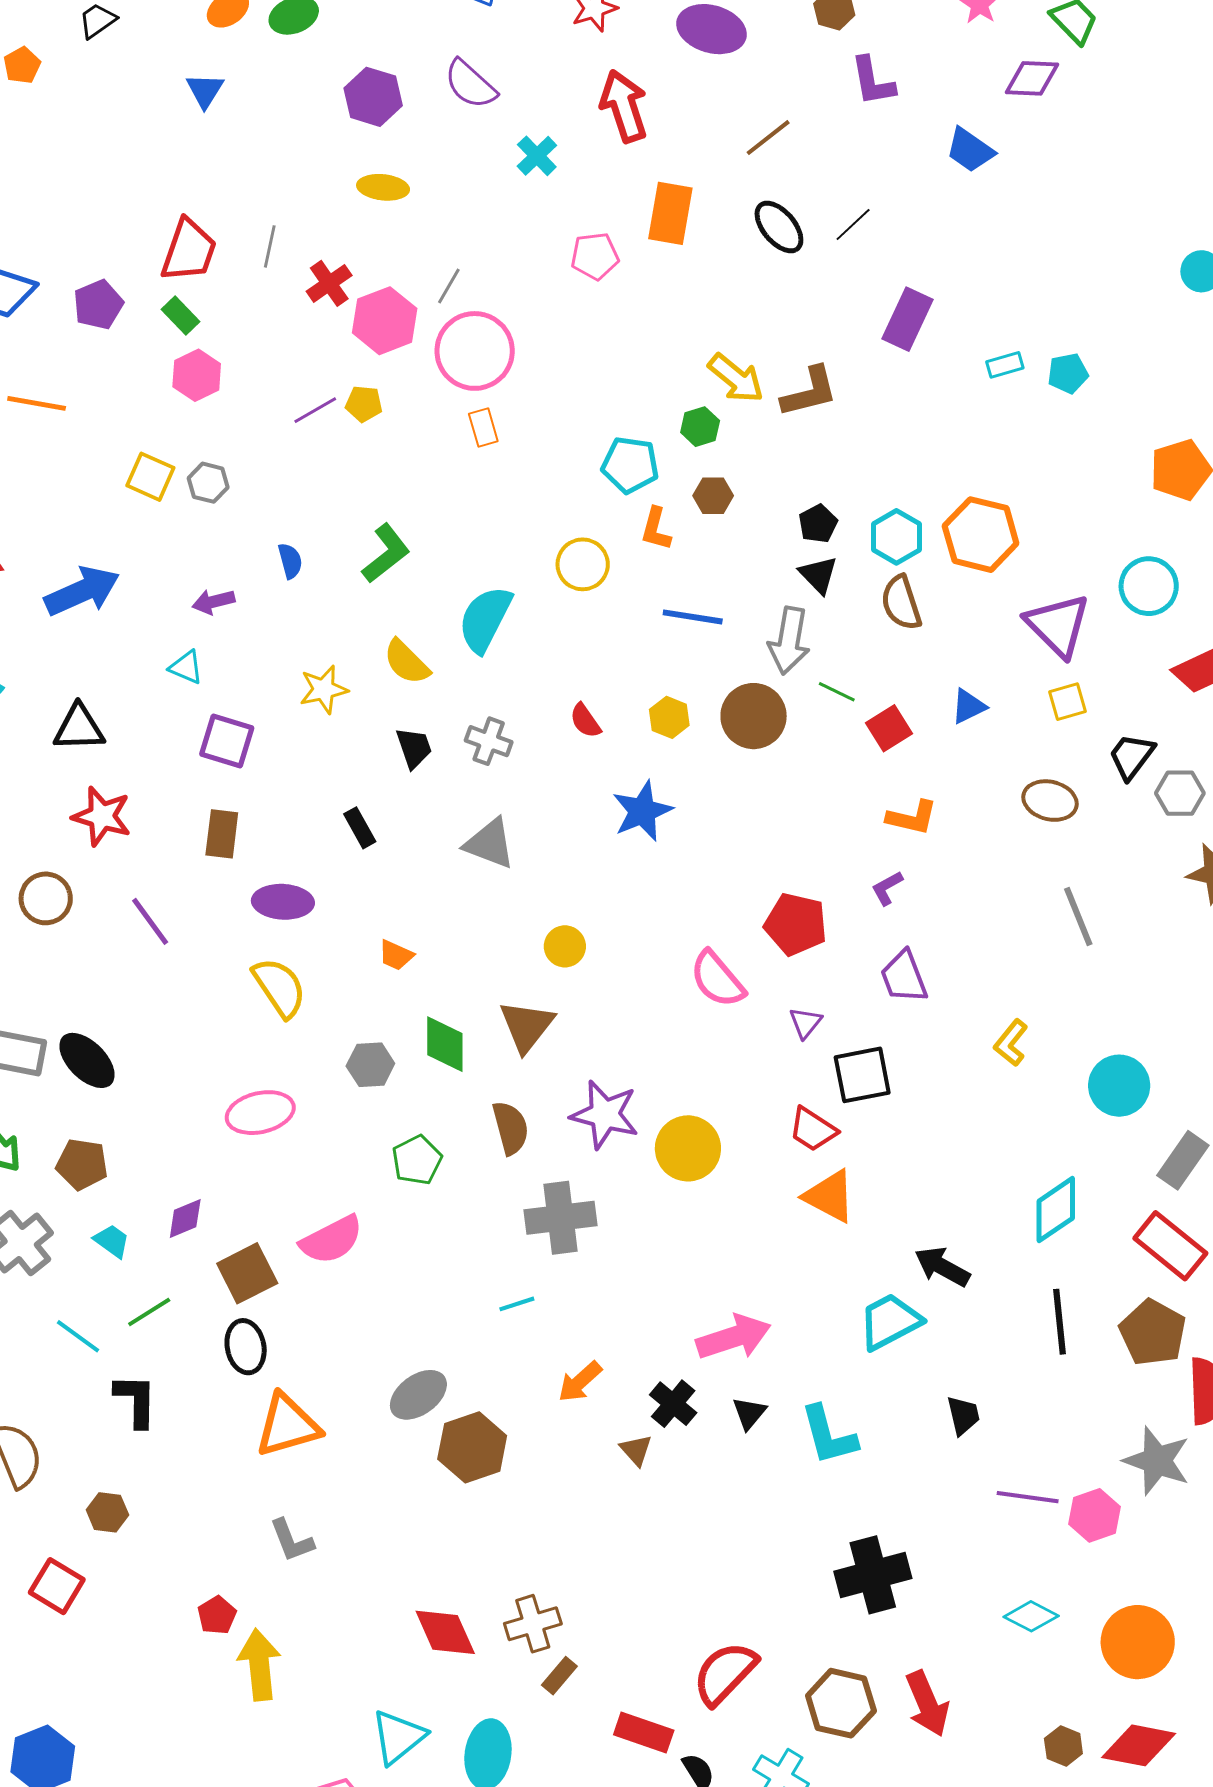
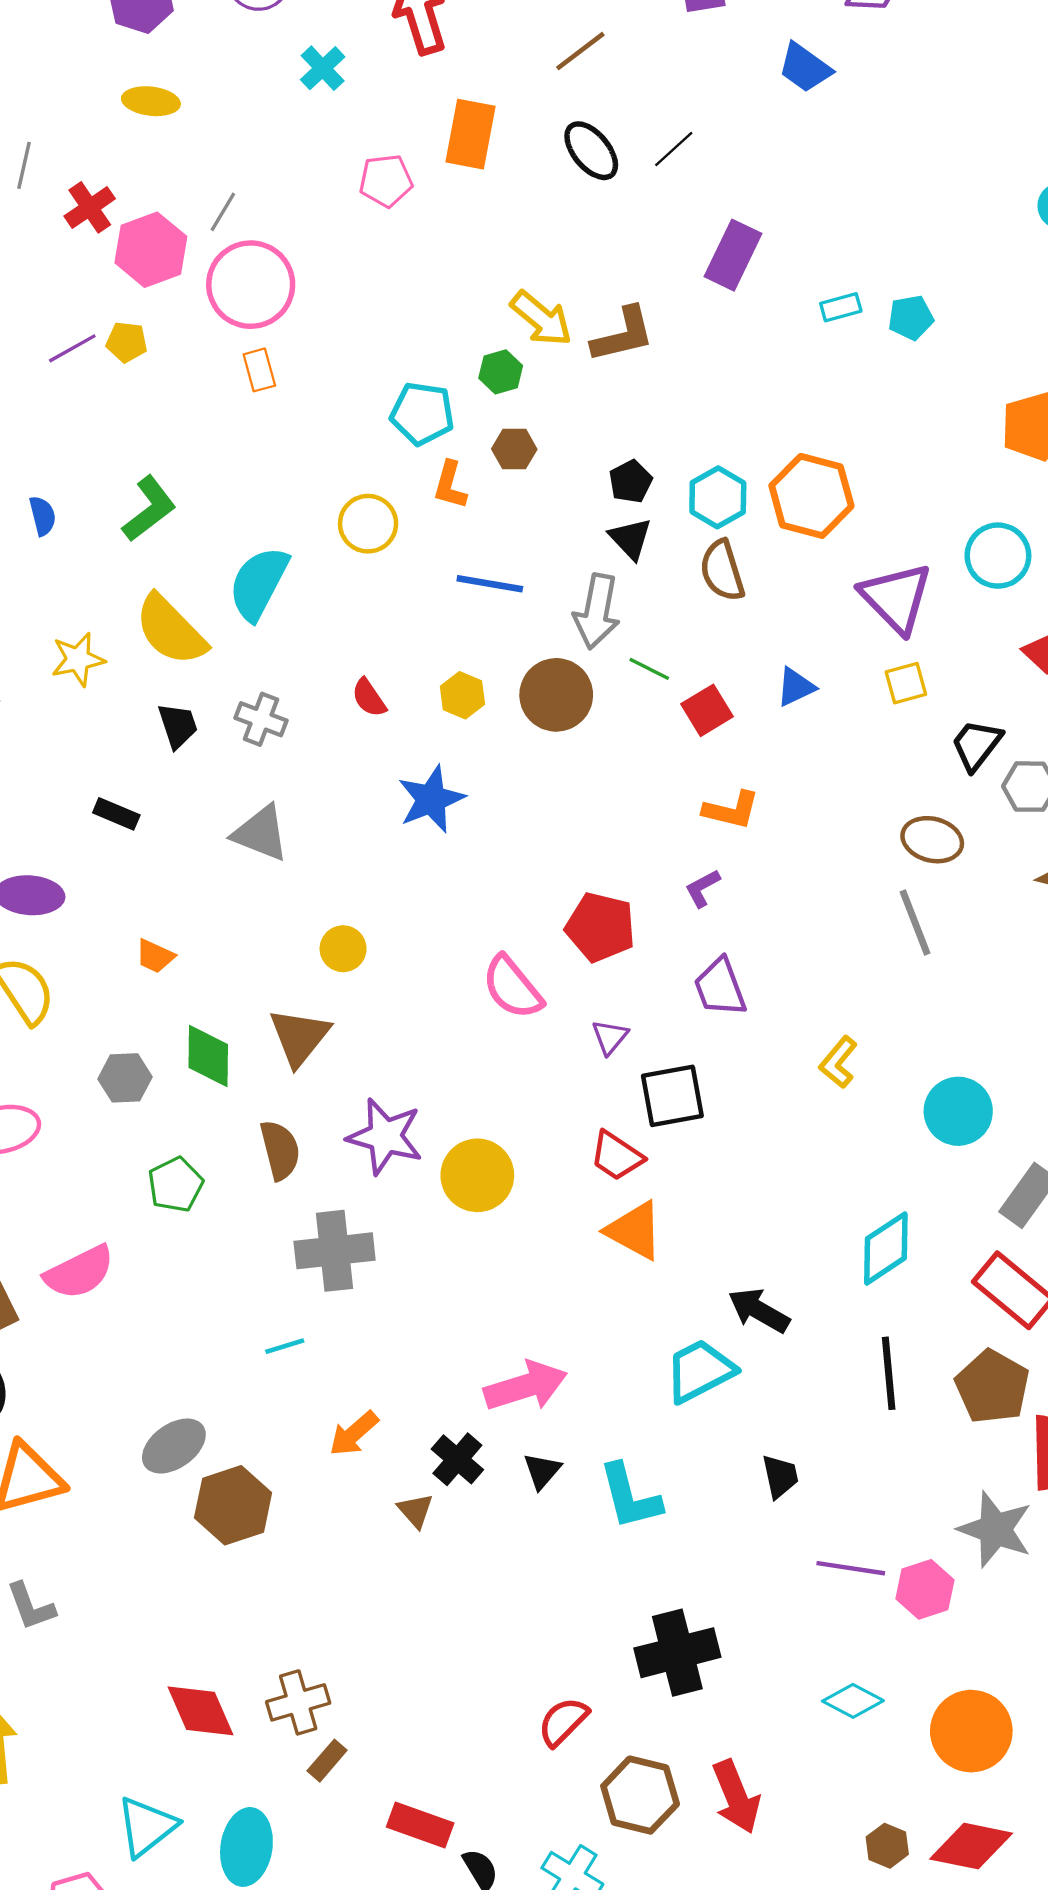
yellow semicircle: (407, 662) -> (171, 630), size x1.4
brown ellipse: (1050, 801) -> (932, 840), moved
black rectangle: (360, 828) -> (116, 814), turned -39
red semicircle: (725, 1673) -> (563, 1722), moved, size x0.7

